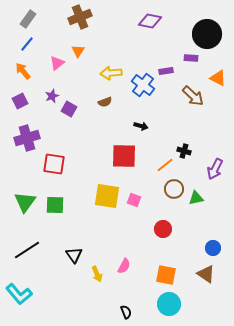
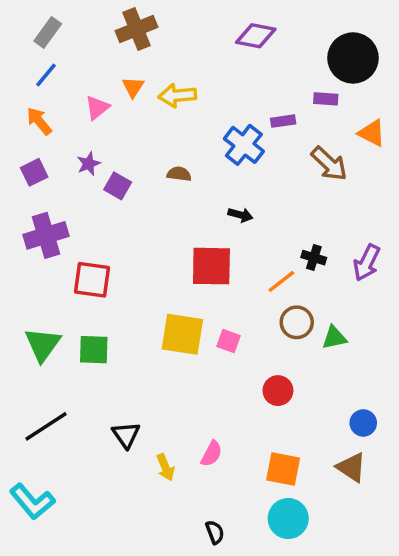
yellow arrow: (111, 73) -> (177, 96), moved
brown semicircle: (105, 102) -> (179, 174), turned -152
purple arrow: (215, 169) -> (367, 263), moved

